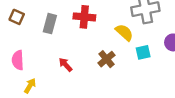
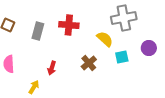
red arrow: (65, 65) -> (52, 68), turned -120
yellow arrow: (30, 86) -> (34, 87), moved

